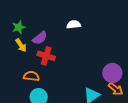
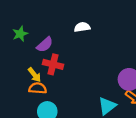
yellow arrow: (21, 45) -> (34, 75), moved

